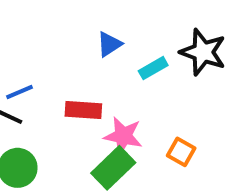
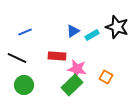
blue triangle: (109, 44) -> (73, 31), moved
blue line: (20, 92) -> (25, 32), moved

